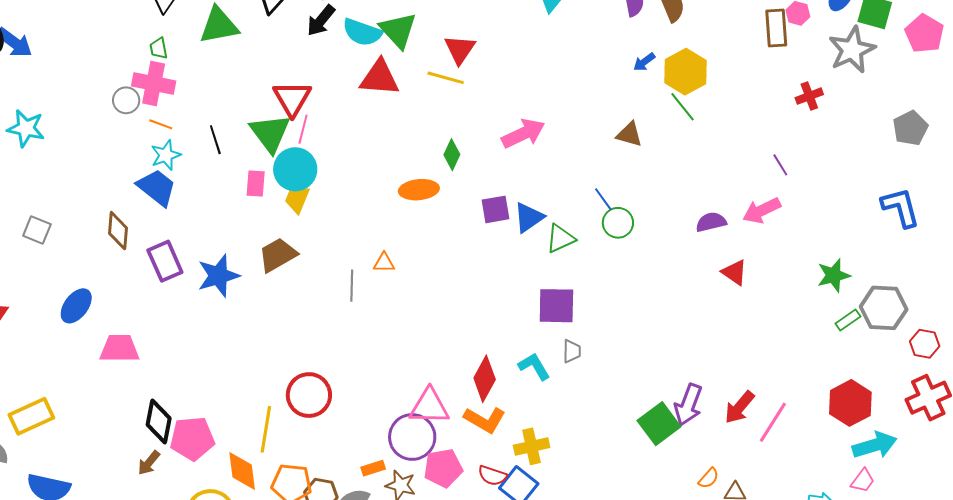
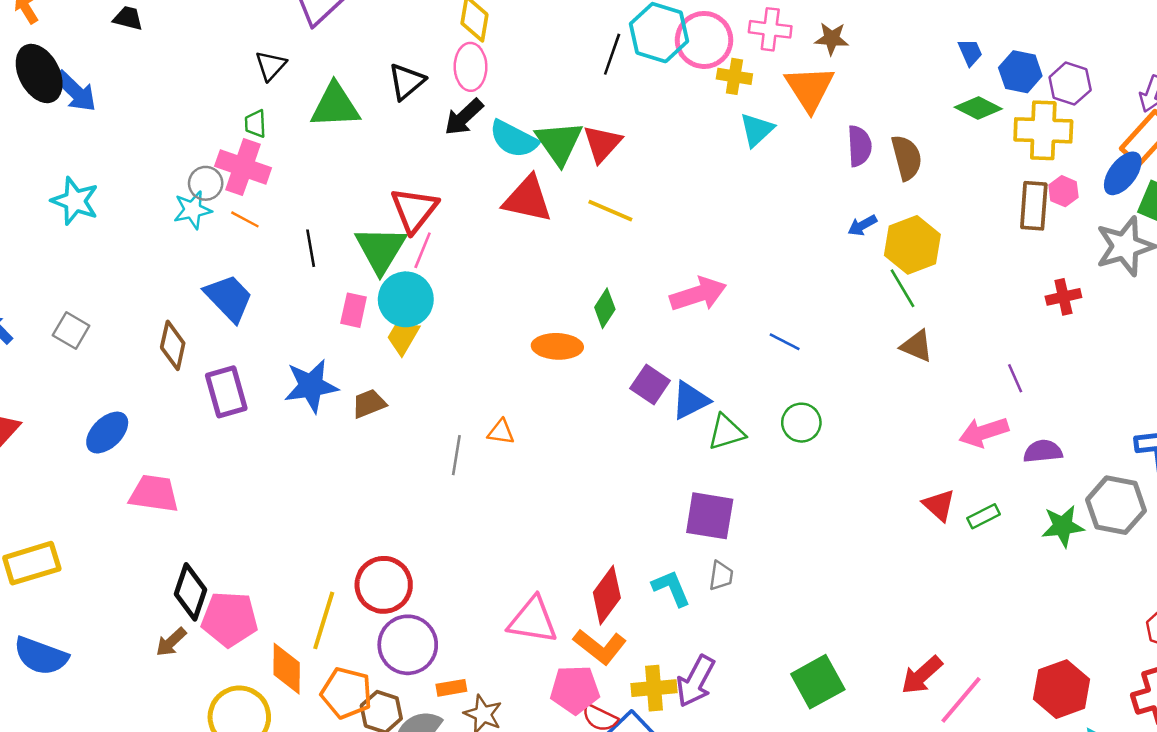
red triangle: (460, 49) -> (602, 144), moved
brown triangle: (629, 134) -> (917, 346), moved
cyan star: (166, 155) -> (193, 210), moved
blue line: (603, 199) -> (785, 342), moved, turned -35
purple square: (496, 209) -> (650, 384), turned 36
purple semicircle: (711, 222) -> (1043, 451), moved
brown trapezoid: (278, 255) -> (369, 404), size x0.7
blue star: (218, 276) -> (311, 386), moved
gray hexagon: (884, 308) -> (1116, 505), moved
green rectangle: (848, 320) -> (984, 516), moved
purple arrow: (688, 405) -> (696, 681), moved
purple circle: (412, 437) -> (408, 645), moved
pink pentagon: (443, 468) -> (575, 690), moved

